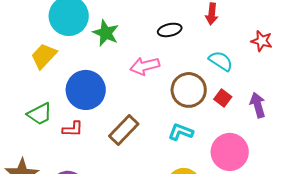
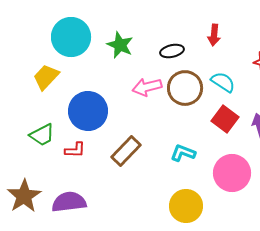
green star: (106, 33) -> (120, 45), moved
brown circle: (189, 90) -> (185, 88), moved
red square: (223, 98) -> (225, 119), size x1.5

